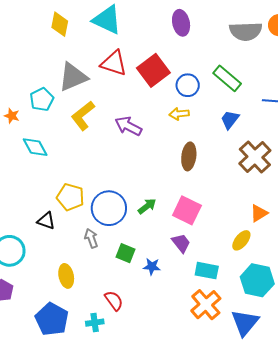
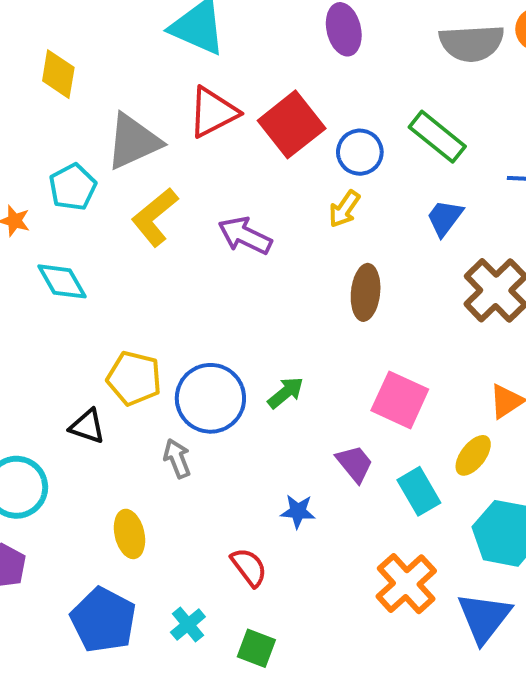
yellow diamond: (60, 24) -> (58, 74), moved
red triangle: (114, 63) -> (213, 112), turned -44
yellow arrow: (179, 114) -> (344, 209), turned -48
pink square: (187, 210) -> (400, 400), moved
green square: (125, 253) -> (256, 648), moved
cyan rectangle: (207, 271) -> (419, 491), moved, turned 50
red semicircle: (114, 301) -> (249, 567), moved
cyan cross: (95, 323) -> (188, 625), turned -30

